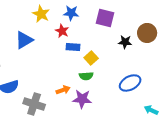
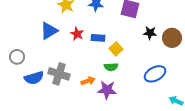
red star: (62, 31) -> (77, 34), moved
brown circle: (147, 33) -> (172, 38), moved
gray cross: (34, 104) -> (59, 74), moved

